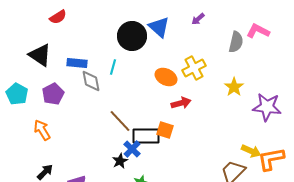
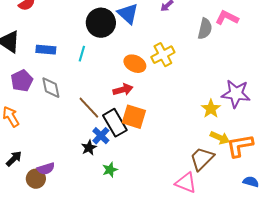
gray diamond: (91, 81) -> (51, 88), moved
yellow star: (234, 87) -> (211, 109), moved
red arrow: (181, 103) -> (123, 90), moved
orange square: (165, 130) -> (134, 117), size x1.4
black rectangle: (146, 136) -> (115, 123), turned 60

